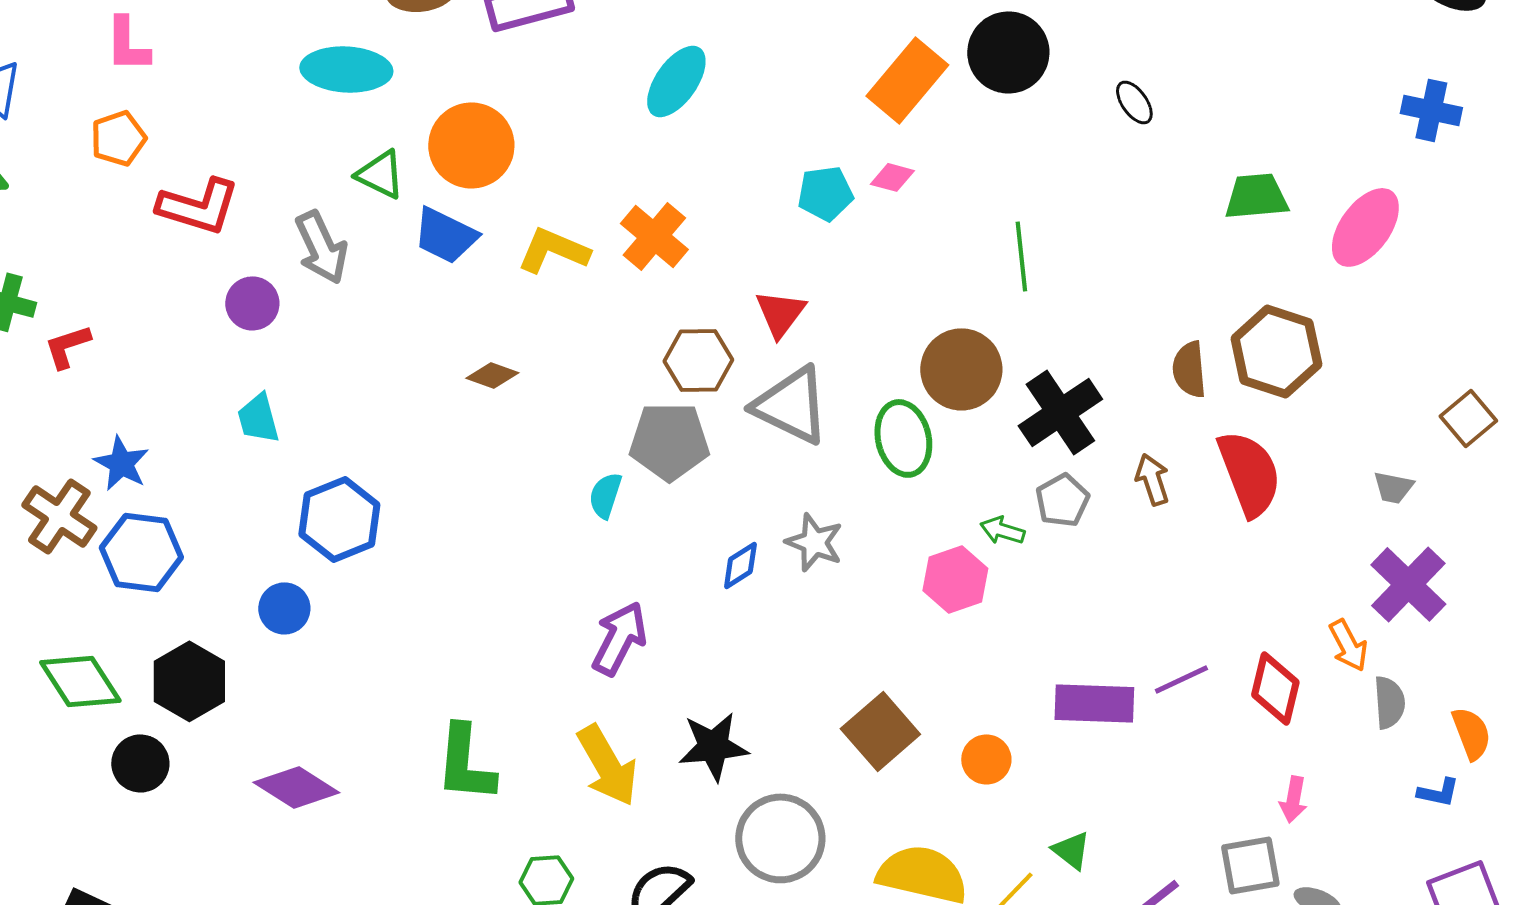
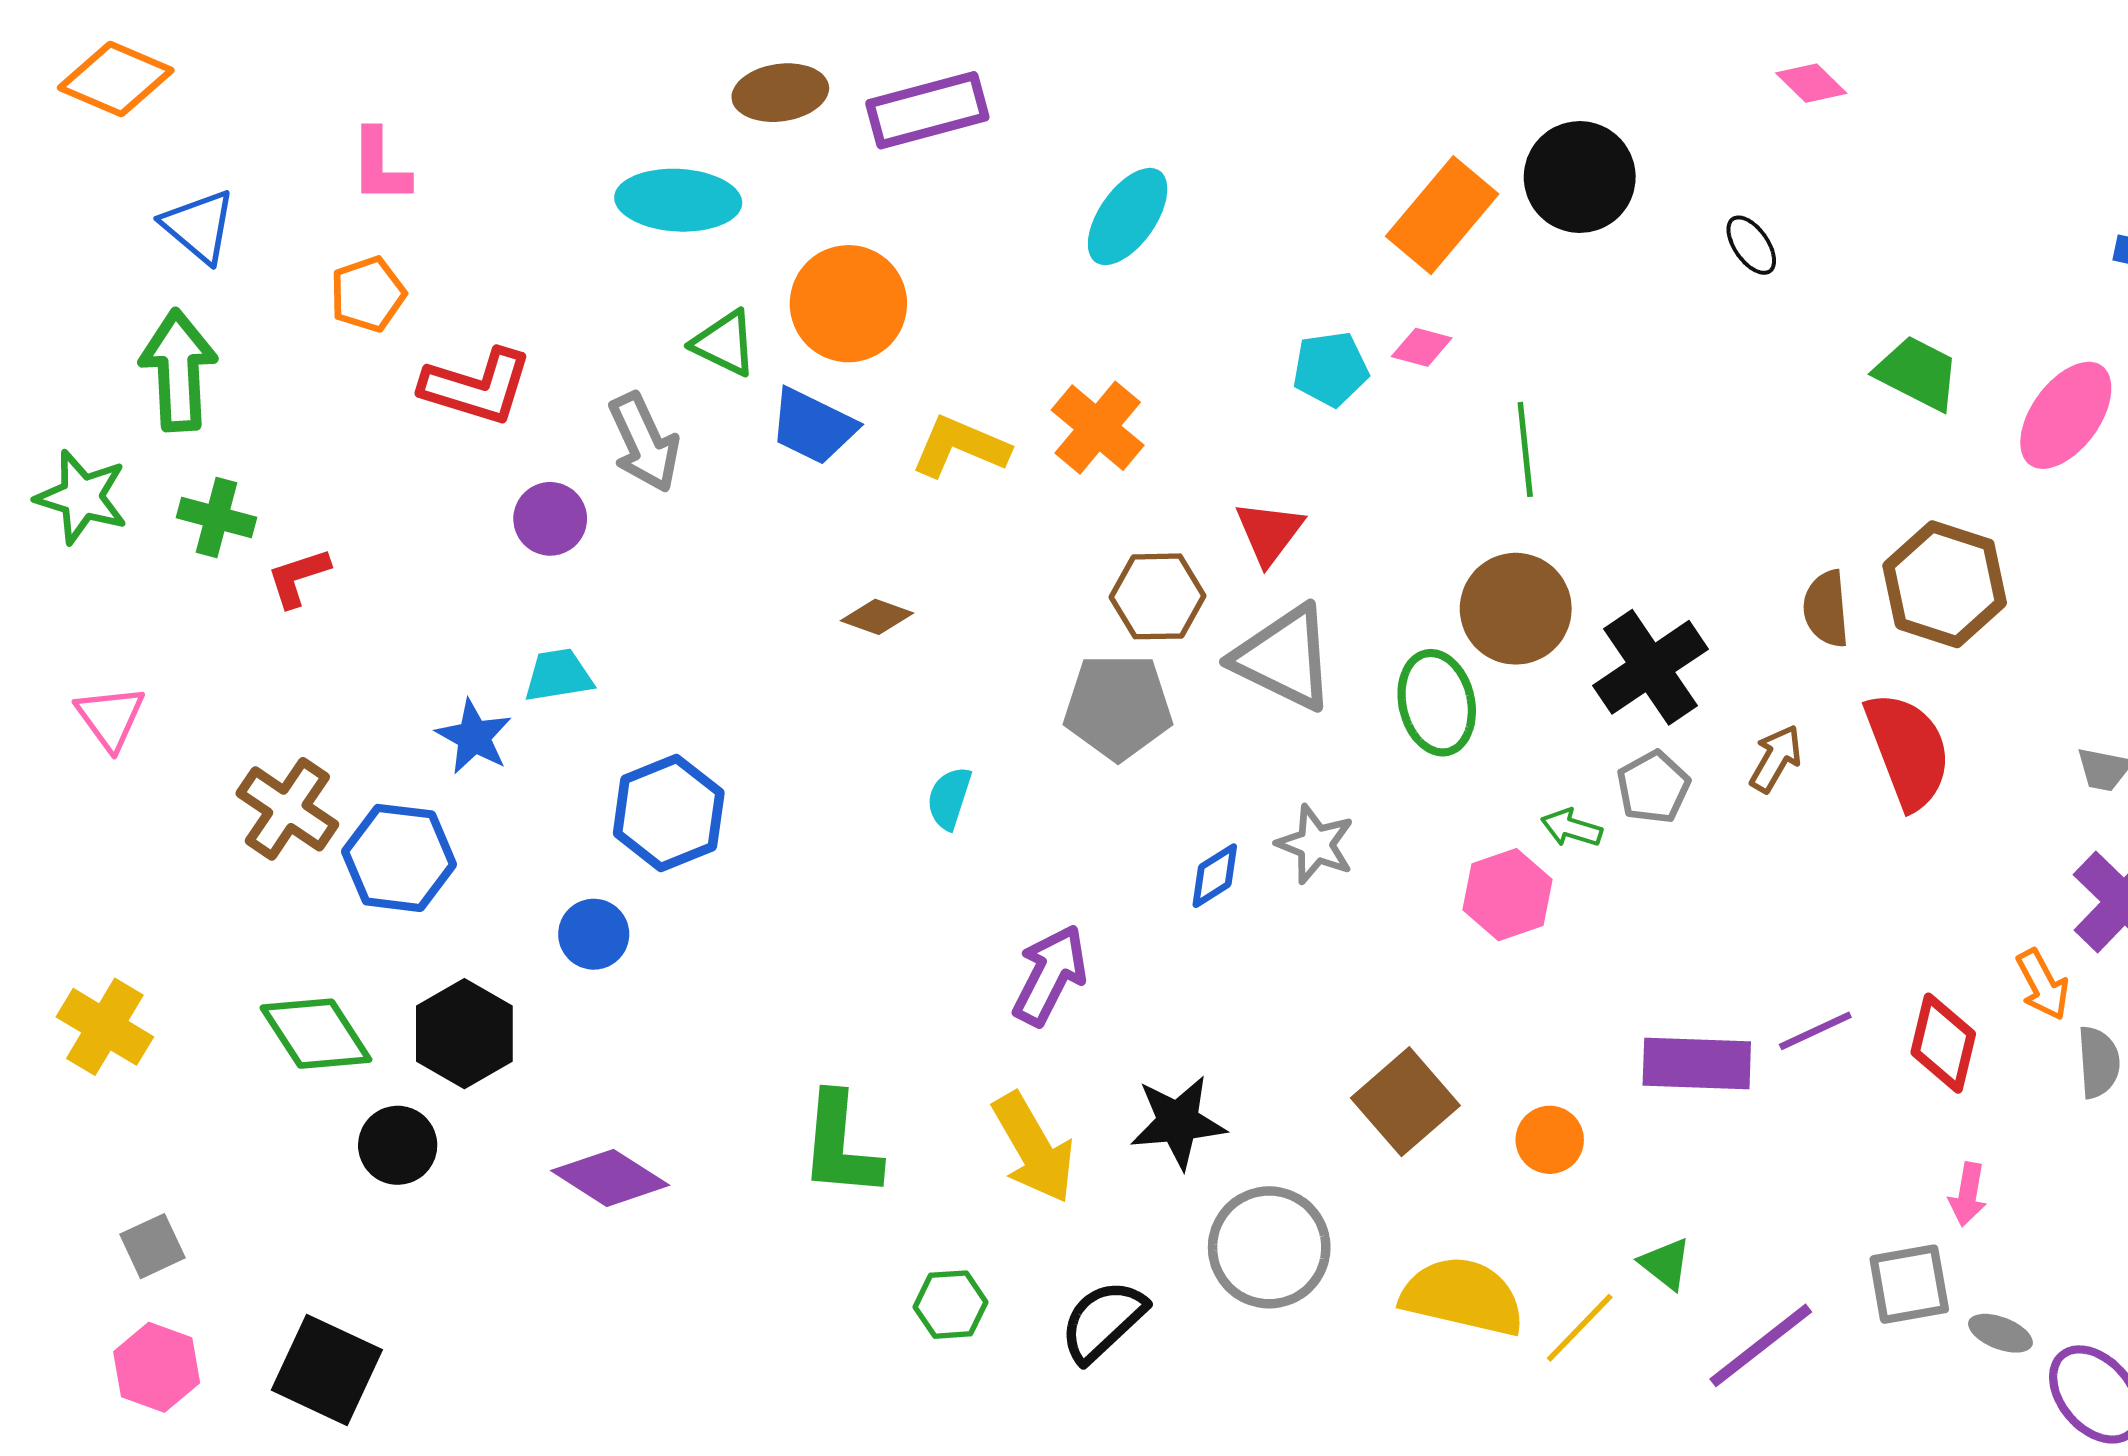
green trapezoid: (1256, 196) -> (1917, 373), turned 32
green line: (1021, 256) -> (1525, 449), moved
cyan trapezoid: (258, 418) -> (558, 675), turned 96
blue star: (121, 463) -> (474, 737), moved
brown arrow: (1152, 479) -> (1776, 759), turned 48
cyan semicircle: (605, 495) -> (949, 798), moved

